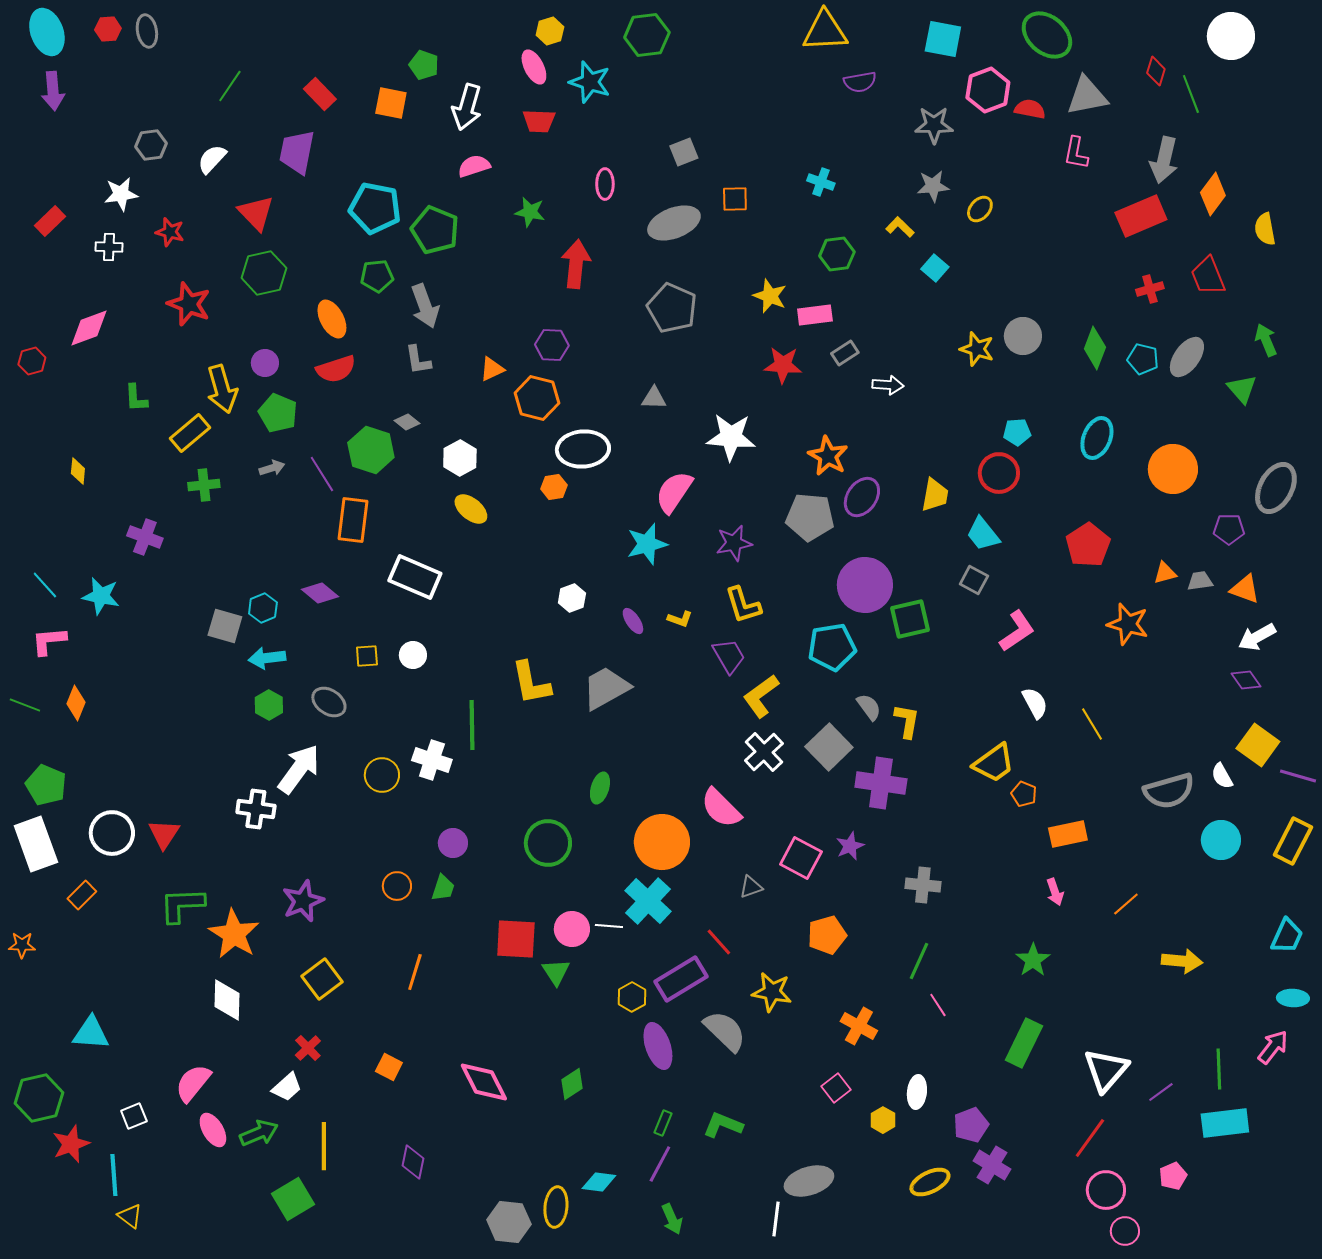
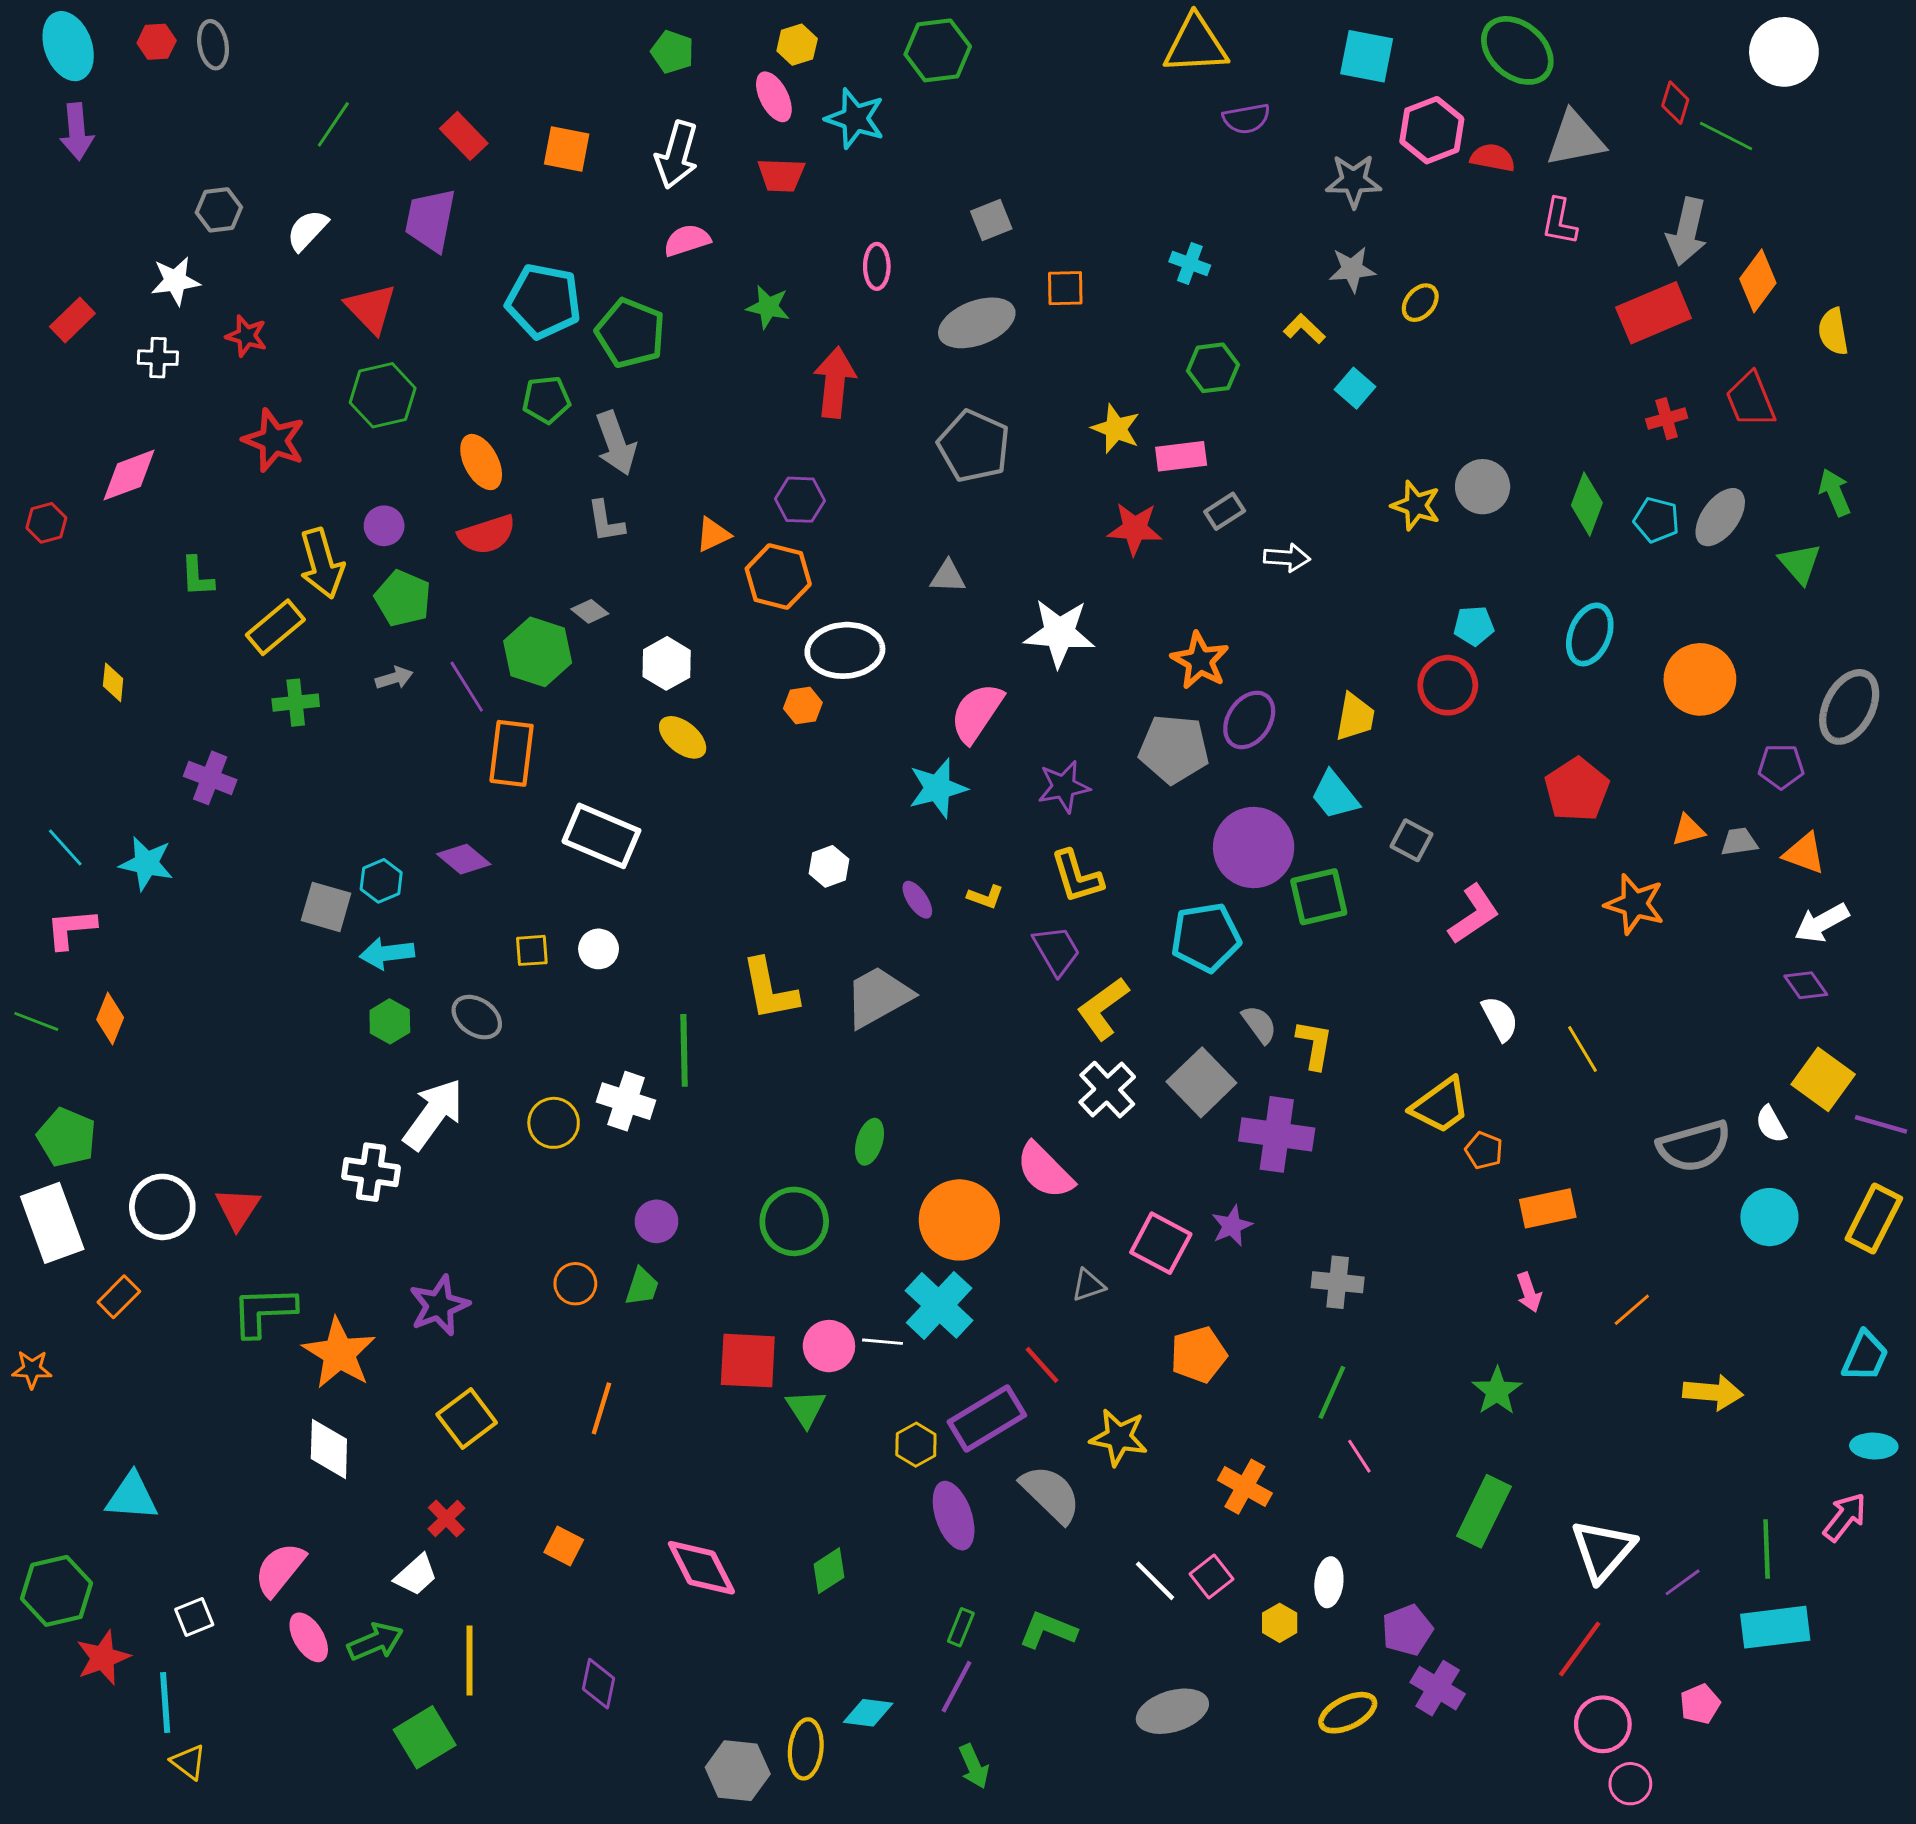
green pentagon: (424, 65) -> (672, 52), moved
green line: (1191, 94) -> (1726, 136), turned -42
cyan trapezoid: (983, 534) -> (1335, 795), moved
white line: (776, 1219) -> (1155, 1581), moved, turned -52

